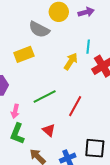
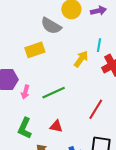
red line: (75, 106) -> (96, 109), moved
pink arrow: (15, 111) -> (25, 92), moved
red triangle: (49, 130) -> (56, 126), turned -32

